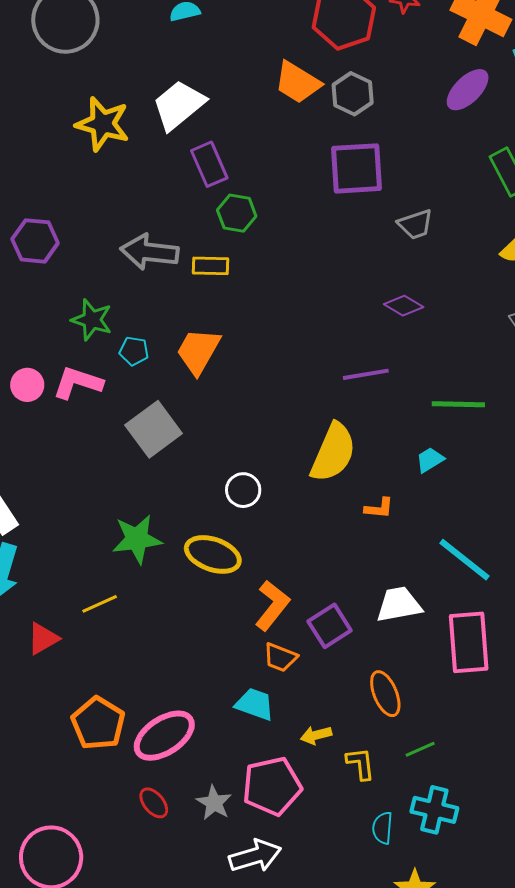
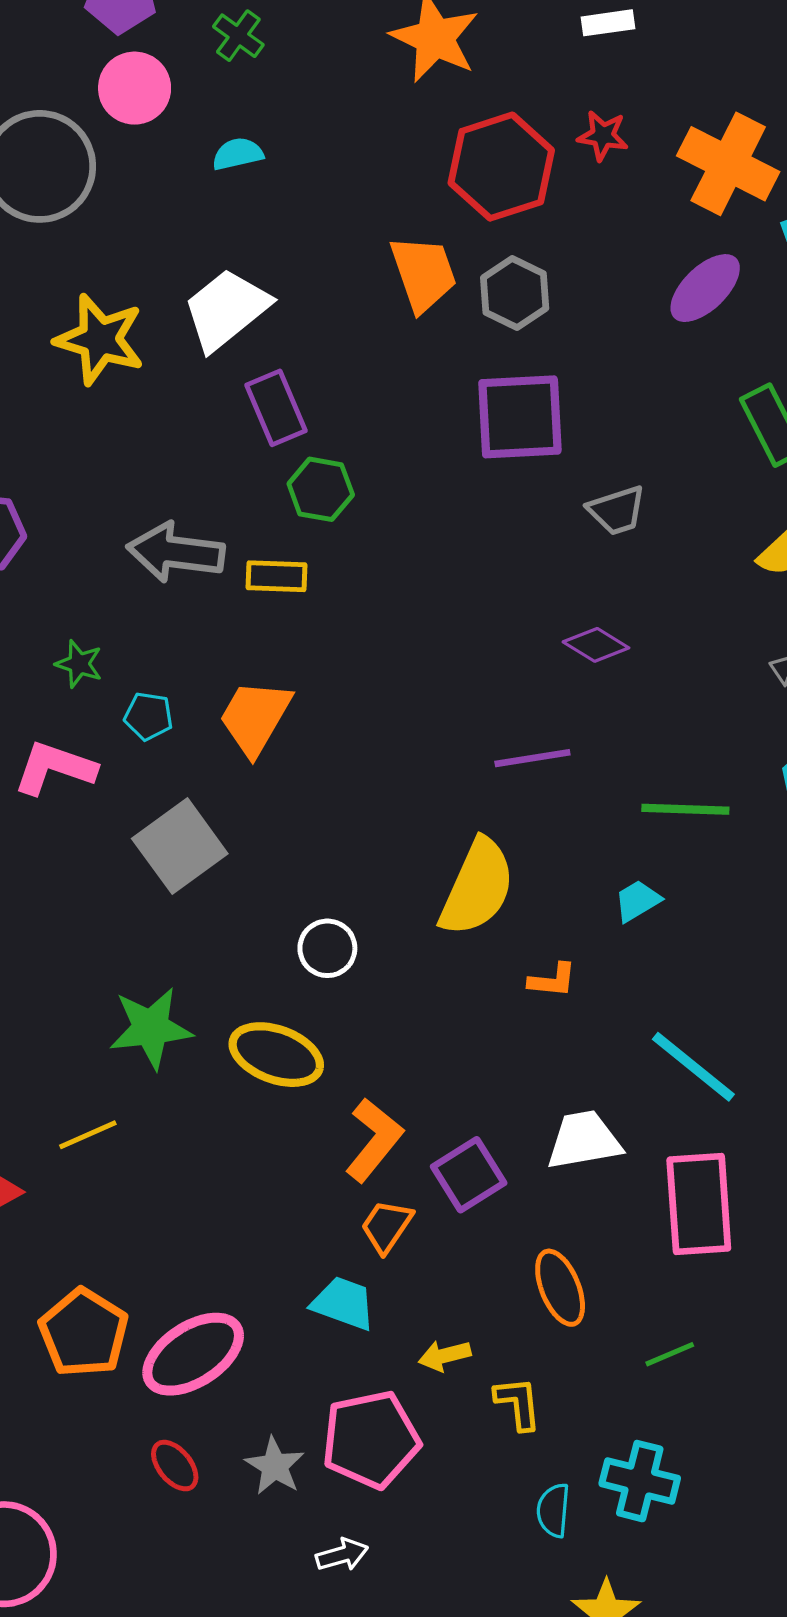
orange trapezoid: (297, 82) -> (423, 273), turned -141
green star: (92, 320) -> (79, 664), size x0.7
orange trapezoid: (280, 657) -> (387, 1226), turned 102
green line: (420, 749) -> (670, 1354), moved
white arrow: (255, 856) -> (342, 1555), size x0.6

